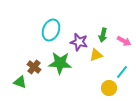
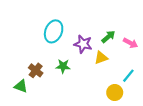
green arrow: (103, 35) -> (108, 37), turned -144
green star: (60, 63) -> (63, 66), size x0.6

